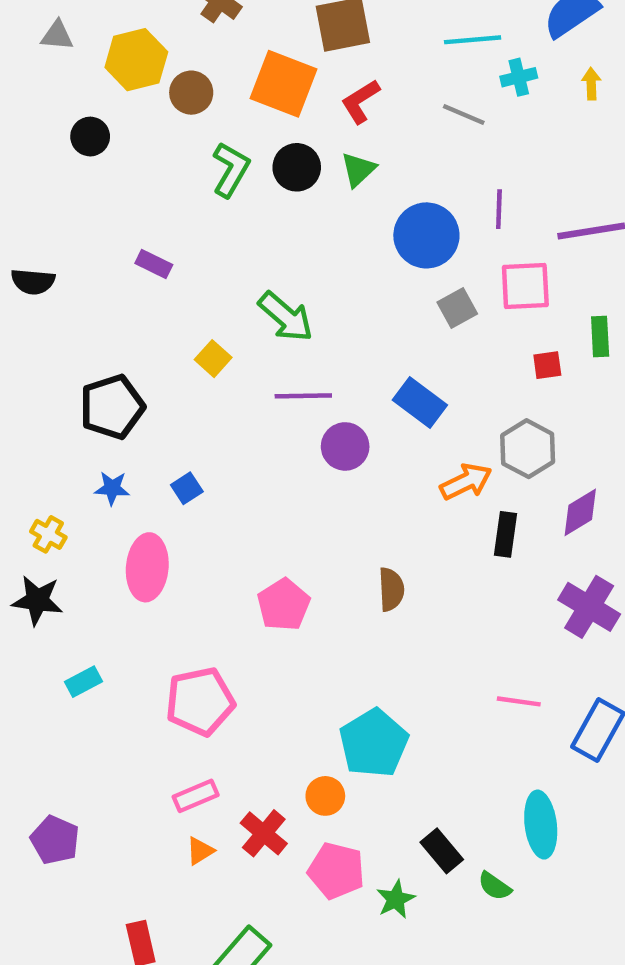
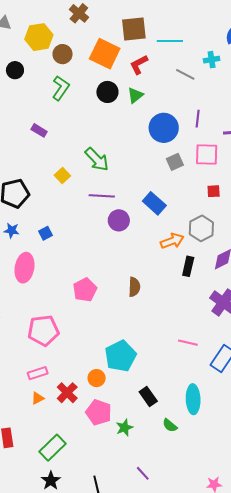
cyan line: (473, 40) -> (170, 41), moved
green L-shape: (231, 169) -> (61, 88), moved
black rectangle: (442, 851) -> (148, 396), moved

